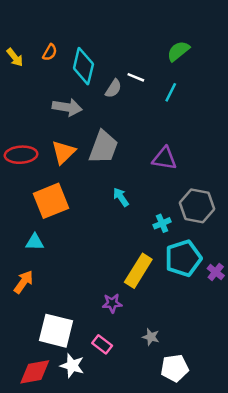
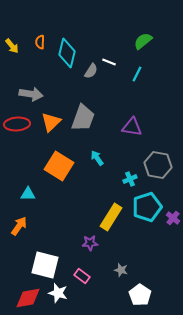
orange semicircle: (50, 52) -> (40, 42), turned 152
gray arrow: (67, 107) -> (31, 94), moved
orange square: (51, 201) -> (59, 166), moved, turned -36
white pentagon: (175, 368) -> (140, 295), turned -30

